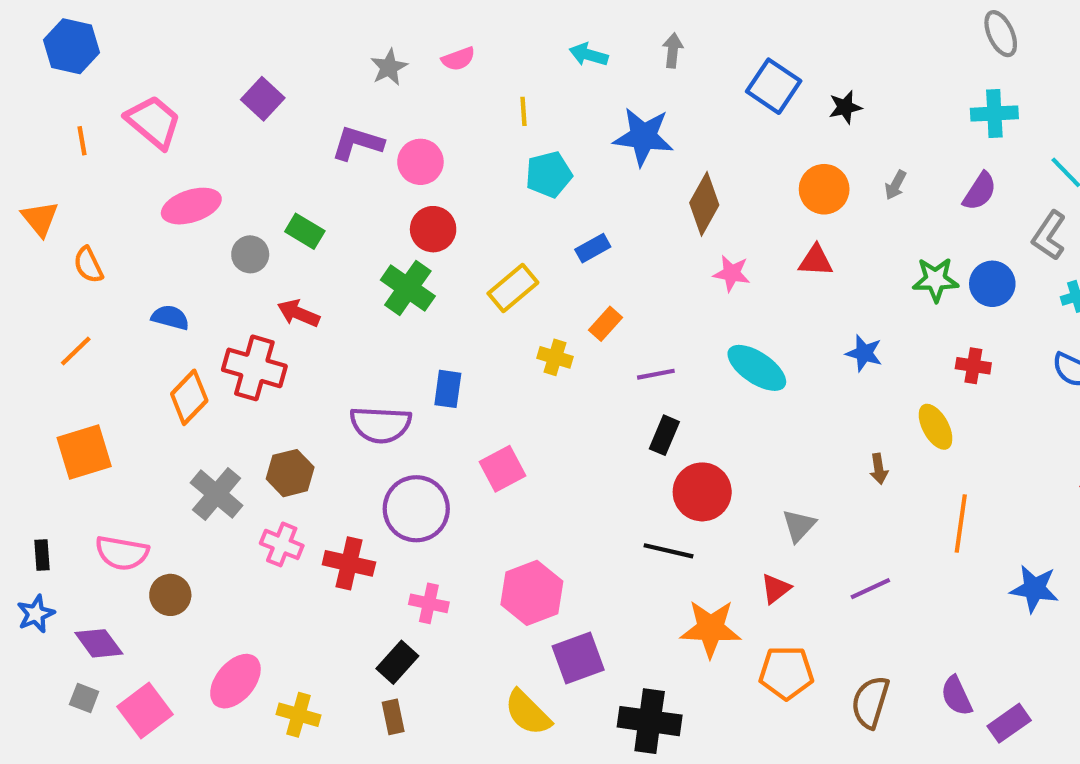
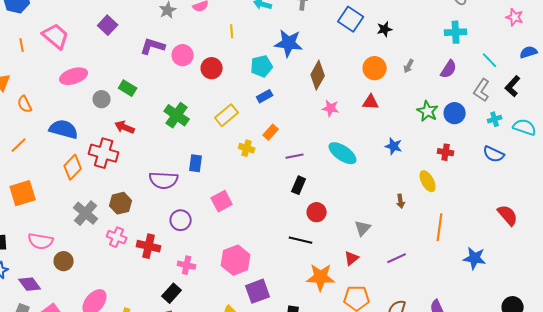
cyan pentagon: (549, 174) -> (262, 66), moved
red circle: (433, 229) -> (212, 68), moved
green star: (936, 280) -> (428, 111), turned 30
blue semicircle: (170, 317) -> (64, 129), size x1.6
red circle: (702, 492) -> (317, 212), size x0.7
purple circle: (416, 509) -> (181, 220), size x0.7

